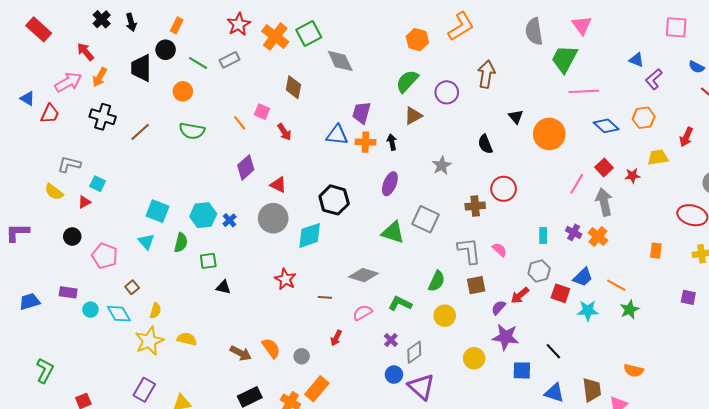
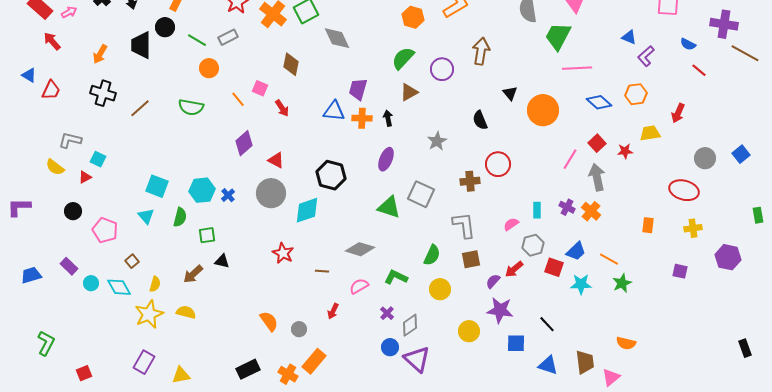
red arrow: (85, 52) -> (52, 41), moved
pink arrow: (68, 82) -> (69, 12), moved, size x0.6
orange circle: (183, 91) -> (209, 68), moved
pink semicircle: (500, 250) -> (511, 224), moved, turned -77
purple rectangle: (68, 292) -> (69, 266), turned 36
brown arrow: (241, 353) -> (193, 274), moved, turned 110

